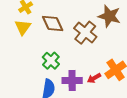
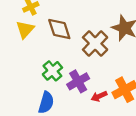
purple cross: (72, 80) -> (78, 81), moved, turned -36

